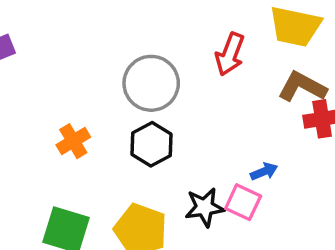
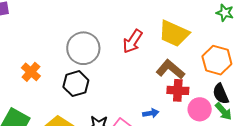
orange cross: (73, 141) -> (31, 72), turned -30
blue arrow: (264, 171) -> (151, 113), moved

